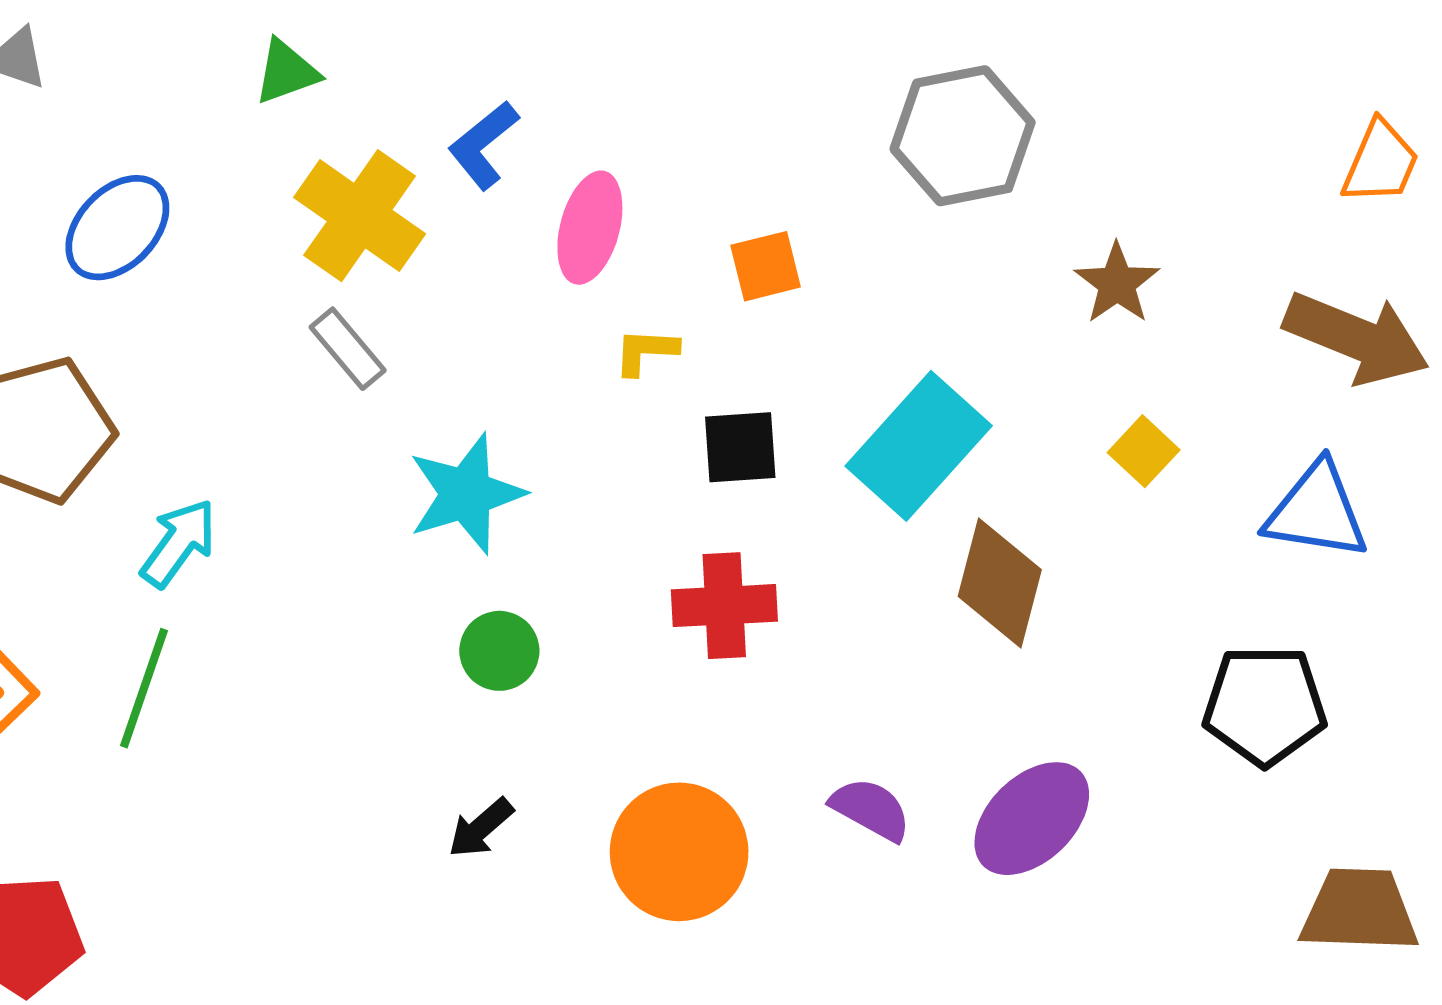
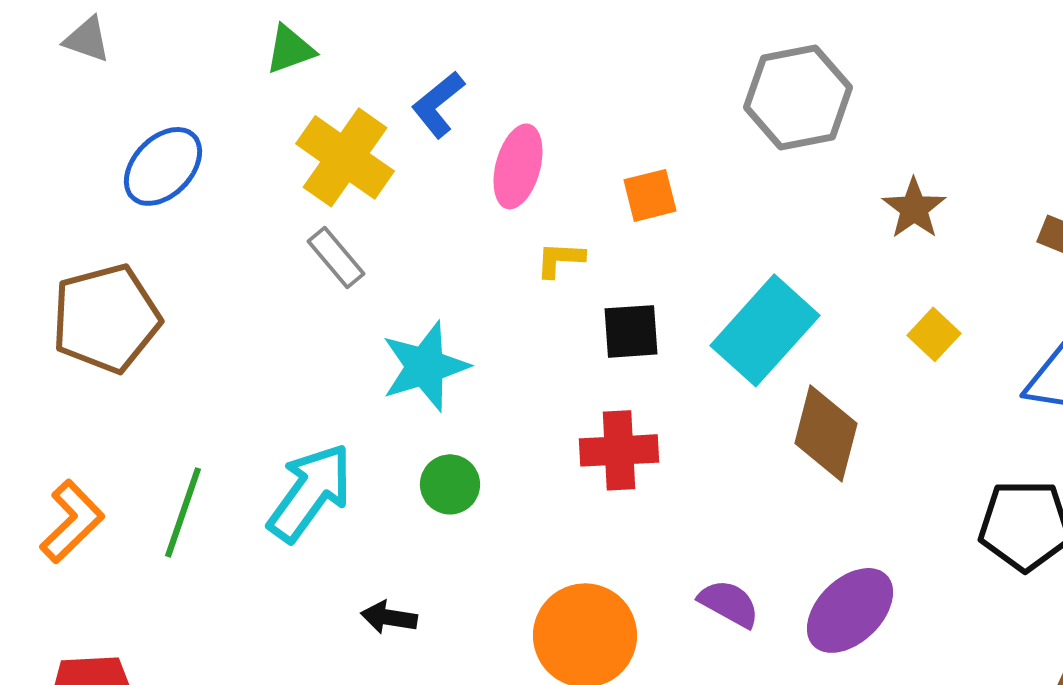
cyan arrow: (179, 543) -> (310, 492), moved, size x1.5
black arrow: (481, 828) -> (389, 617), moved, turned 50

